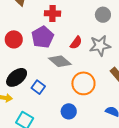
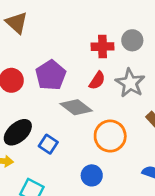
red cross: (53, 13) -> (102, 47), moved
gray star: (100, 46) -> (130, 83), turned -30

